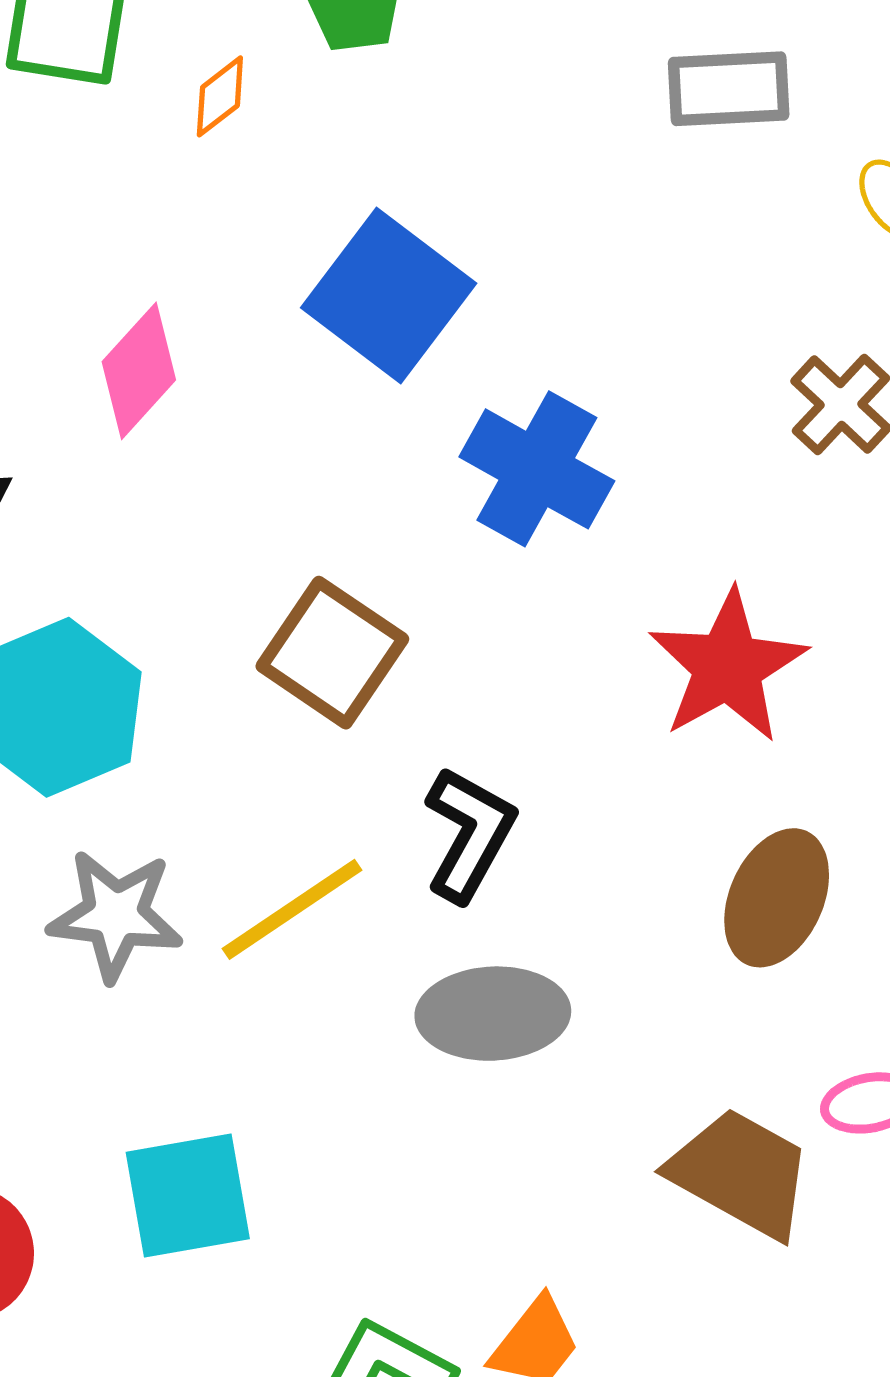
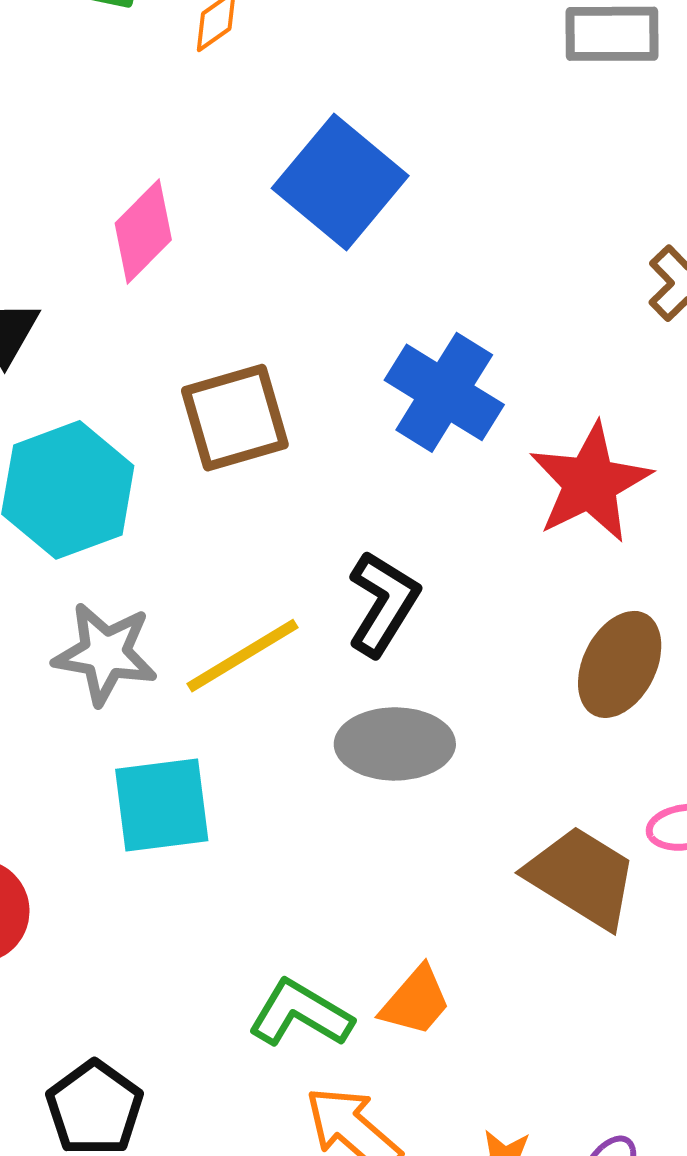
blue cross: (537, 469) -> (444, 392), moved
brown square: (332, 653) -> (235, 418), moved, turned 37
cyan square: (188, 1196) -> (162, 805), moved

